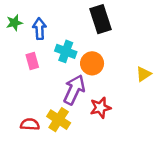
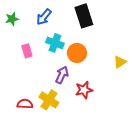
blue arrow: (39, 29) -> (44, 17), moved, turned -138
purple arrow: (74, 90) -> (62, 75), size x0.7

